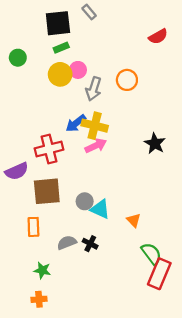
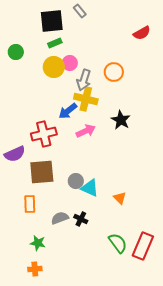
yellow cross: (95, 126) -> (86, 99), moved
black star: (155, 143) -> (121, 120), moved
green semicircle: (151, 254) -> (118, 243), moved

